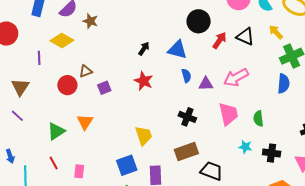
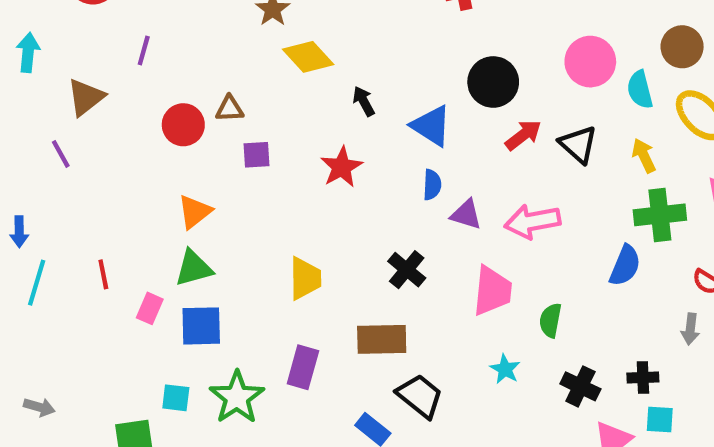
yellow diamond: (62, 40) -> (308, 57), moved
black arrow: (144, 49) -> (364, 101), turned -80
green triangle: (56, 131) -> (194, 268), moved
black cross: (272, 153) -> (580, 386), moved
blue square: (127, 165) -> (201, 326), moved

